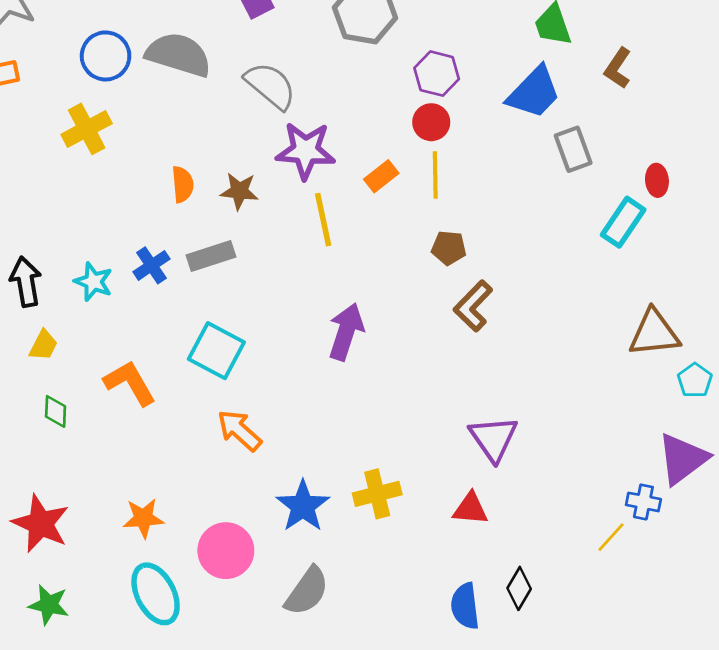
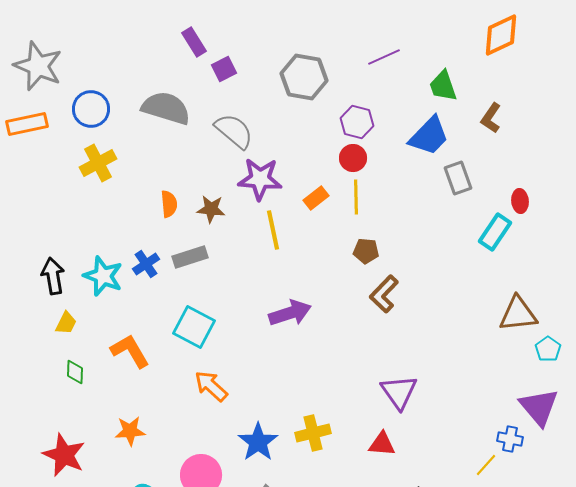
blue circle: (106, 56) -> (91, 109), moved
cyan star: (93, 282) -> (103, 276), size x1.4
purple arrow: (346, 332) -> (290, 313), turned 54
purple triangle: (683, 459) -> (539, 407), turned -33
orange star: (143, 518) -> (130, 431), moved

